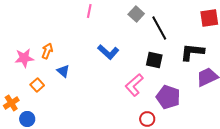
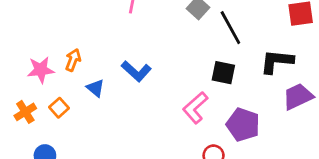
blue L-shape: (108, 52) -> (136, 71), moved
orange cross: (11, 103) -> (25, 112), moved

